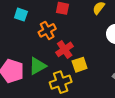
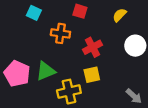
orange cross: (47, 30) -> (60, 33), turned 30
red cross: (65, 49) -> (93, 47), moved

